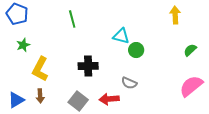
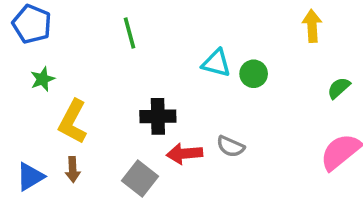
green circle: (136, 50) -> (254, 74), moved
red arrow: (109, 99) -> (184, 154), moved

